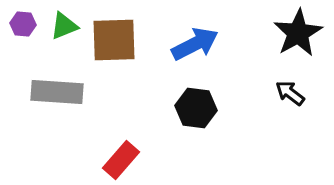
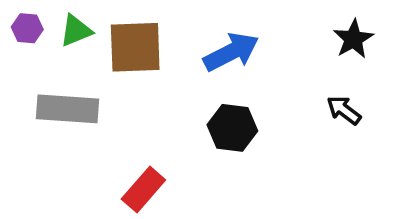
black star: (298, 33) -> (353, 39), size x0.7

